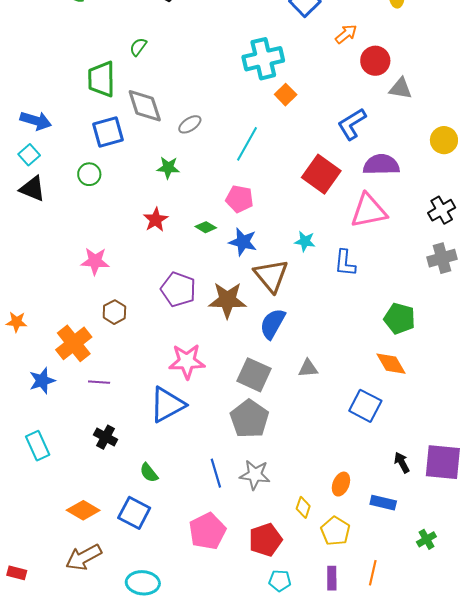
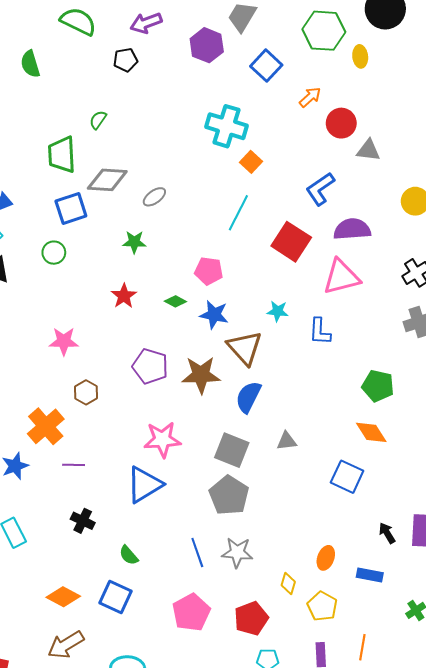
cyan cross: (263, 59) -> (227, 126), turned 33
gray diamond: (145, 106) -> (107, 180), turned -66
cyan line: (247, 144) -> (238, 213), moved

